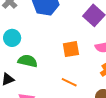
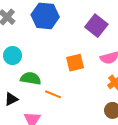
orange line: (69, 82) -> (53, 94), moved

